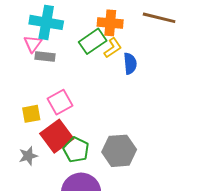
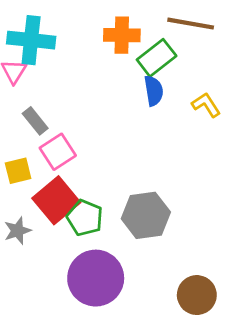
green rectangle: (93, 41) -> (157, 58), moved
yellow L-shape: (113, 48) -> (206, 105), moved, turned -85
gray rectangle: (45, 56) -> (35, 121), moved, turned 48

